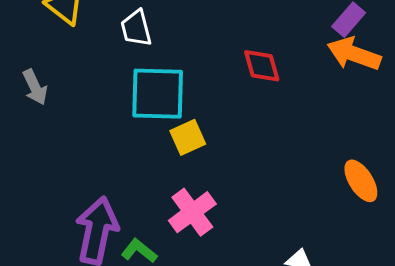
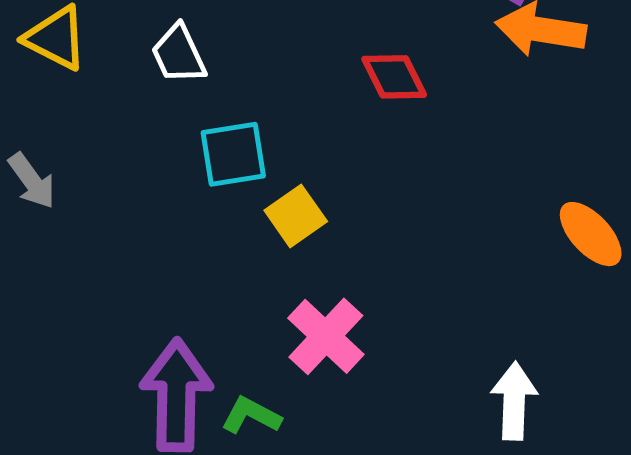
cyan square: (158, 94) -> (233, 154), size x0.7

